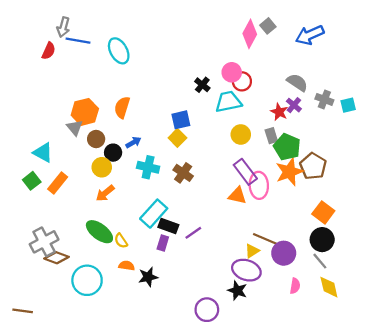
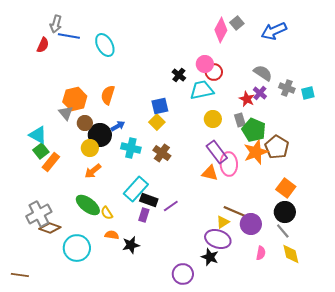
black circle: (113, 153) -> (100, 135), size x1.5
green square: (32, 181) -> (41, 151), moved

